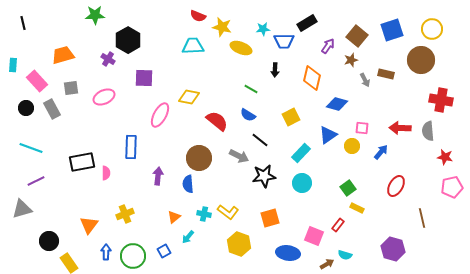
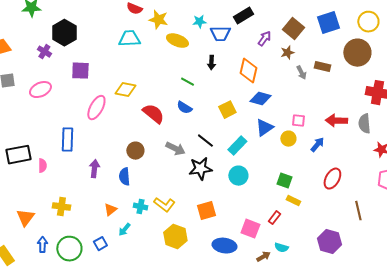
blue diamond: (337, 104) -> (260, 99), moved
black line: (260, 140) -> (205, 141), moved
brown circle: (199, 158) -> (135, 151), size x0.7
green square: (348, 188) -> (284, 181), turned -35
yellow cross: (125, 214) -> (61, 207), turned 30

